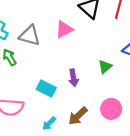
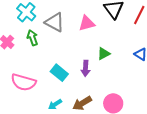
green triangle: (105, 67) -> (104, 54), moved

